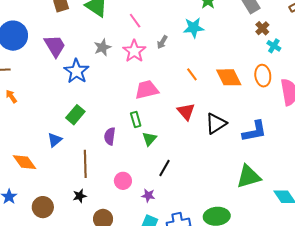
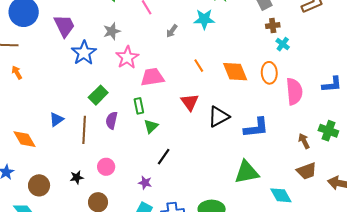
brown cross: (262, 28) -> (273, 26), turned 32
pink star: (134, 51) -> (127, 57), moved
green rectangle: (75, 115) -> (98, 95), moved
brown line: (85, 164) -> (84, 130), moved
pink circle: (123, 181) -> (106, 167), moved

